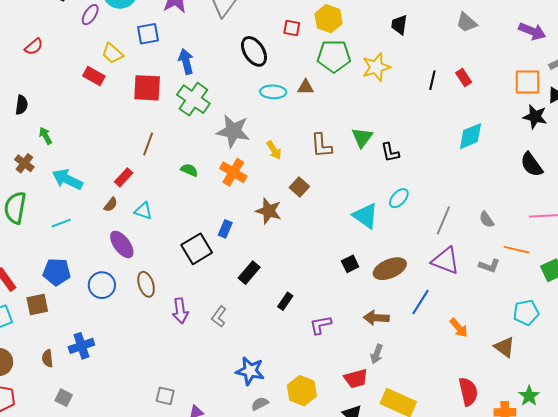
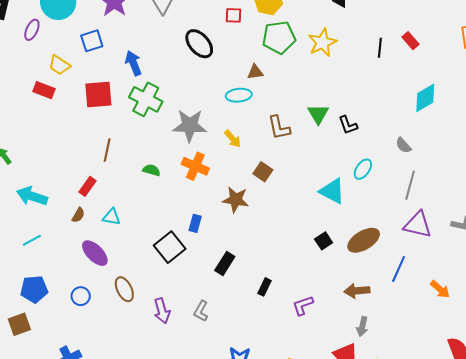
cyan ellipse: (273, 92) -> (239, 95), moved
gray semicircle: (487, 219) -> (403, 145), moved
blue circle: (102, 285) -> (81, 296), size x0.7

